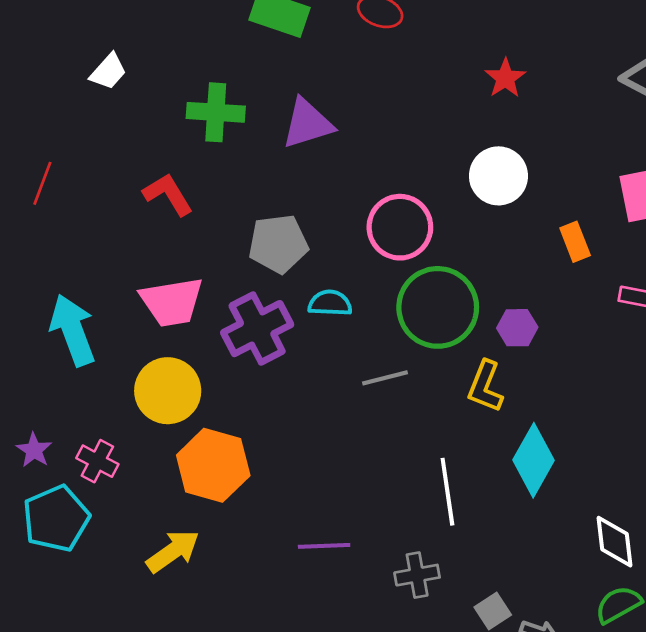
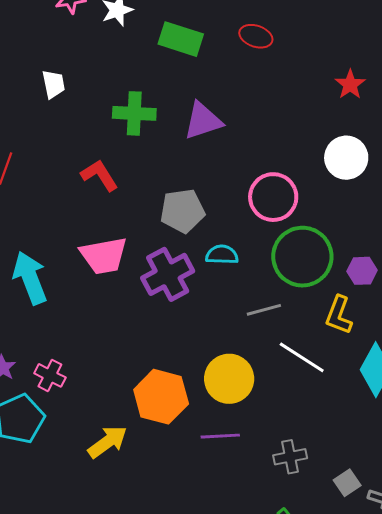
white trapezoid: (108, 71) -> (53, 84), turned -52
yellow circle: (168, 391) -> (229, 379), moved
orange hexagon: (213, 465) -> (161, 397), moved
white line: (447, 492) -> (302, 357), moved, turned -48

